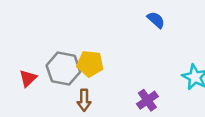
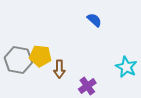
brown arrow: (84, 100) -> (59, 69), moved

